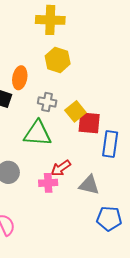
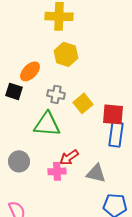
orange ellipse: (20, 78) -> (30, 71), turned 35
red square: (89, 123) -> (113, 114), moved

